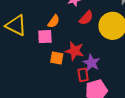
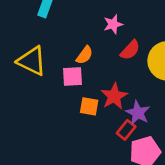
red star: (75, 51) -> (114, 96), turned 30
red rectangle: (83, 75) -> (126, 130), turned 48

